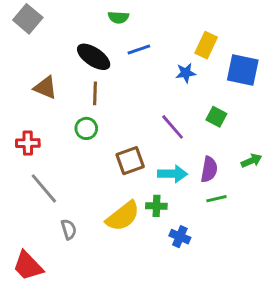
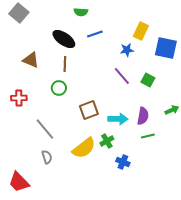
purple line: (173, 127) -> (122, 76), moved
gray line: (44, 188) -> (45, 129), moved
green cross: (156, 206) -> (107, 141), turned -32

